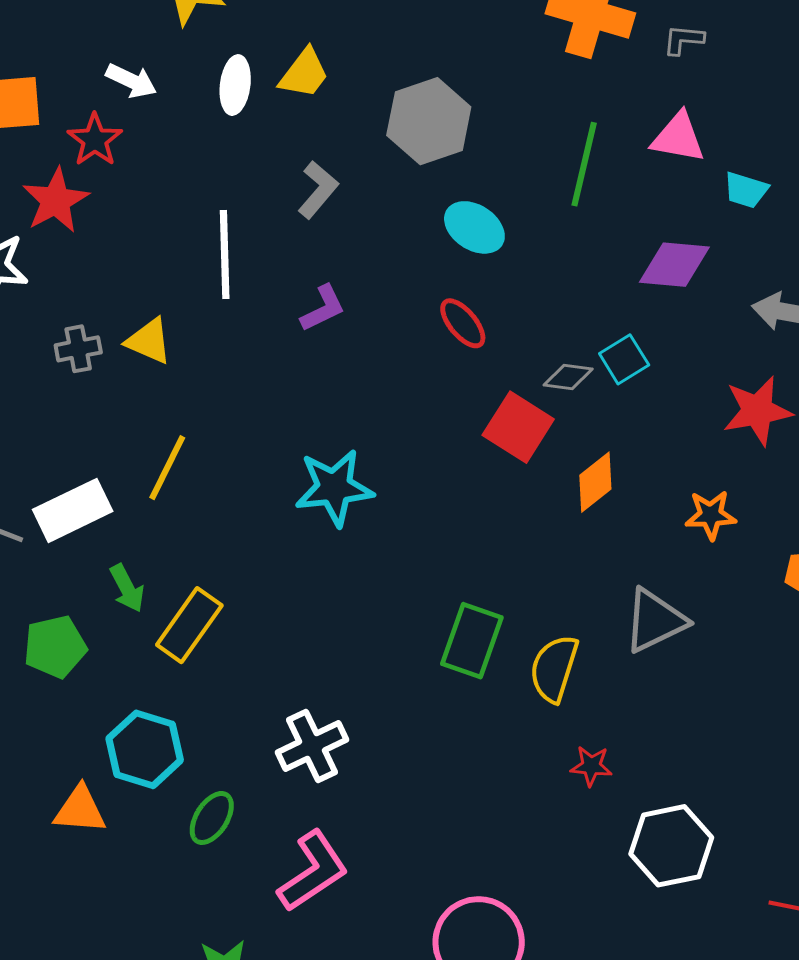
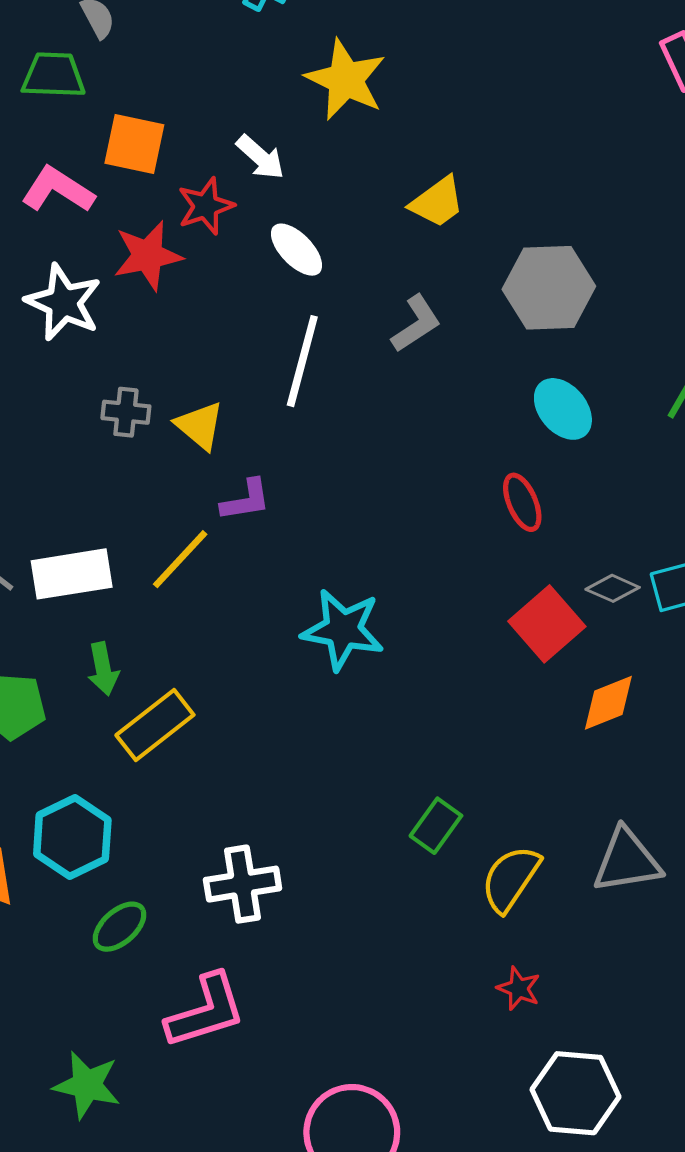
white ellipse: (235, 85) -> (297, 250), moved, turned -68
purple L-shape: (323, 308) -> (246, 500), moved
green rectangle: (472, 641) -> (436, 826), size x0.7

